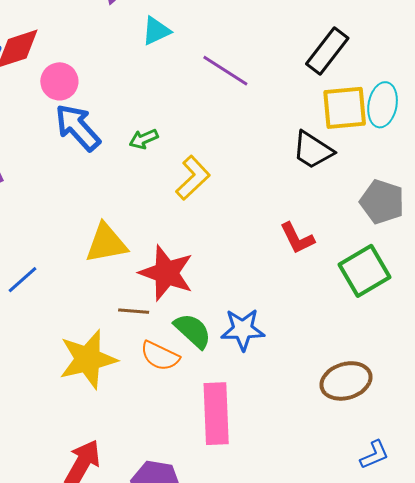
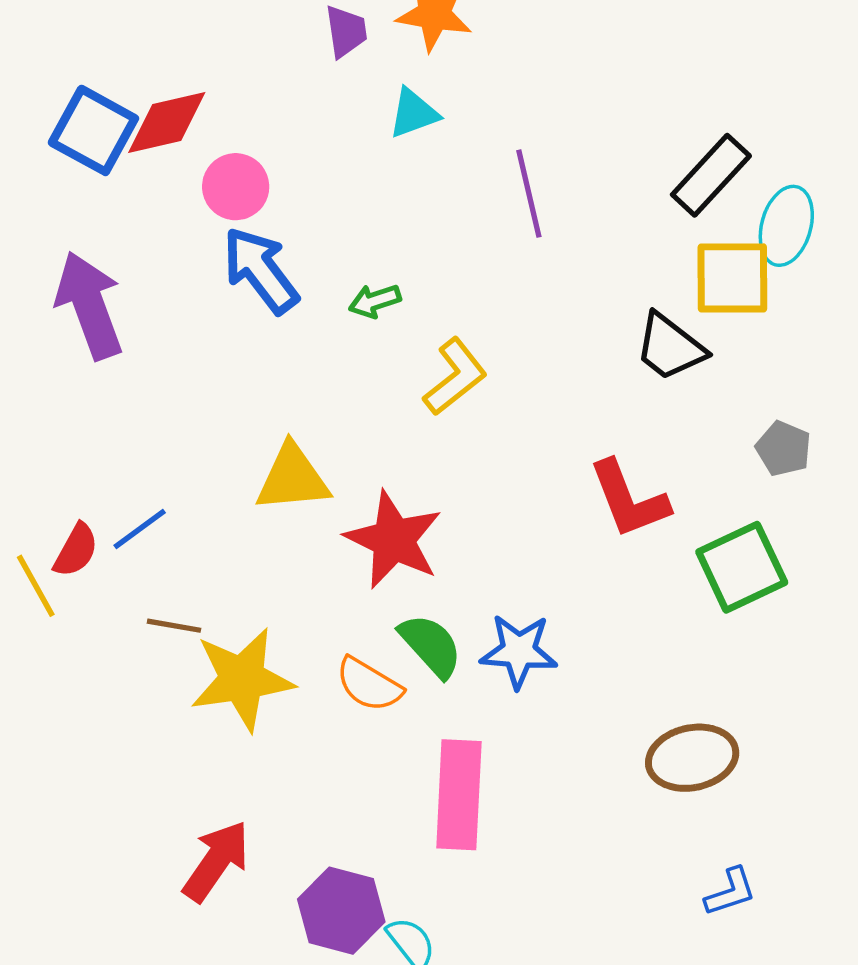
purple line: (225, 71) -> (529, 194), turned 39
cyan ellipse: (383, 105) -> (786, 226), moved
gray pentagon: (382, 202) -> (784, 449), size x0.7
red L-shape: (297, 238) -> (629, 499), size x1.4
brown line: (134, 311) -> (174, 626), moved

